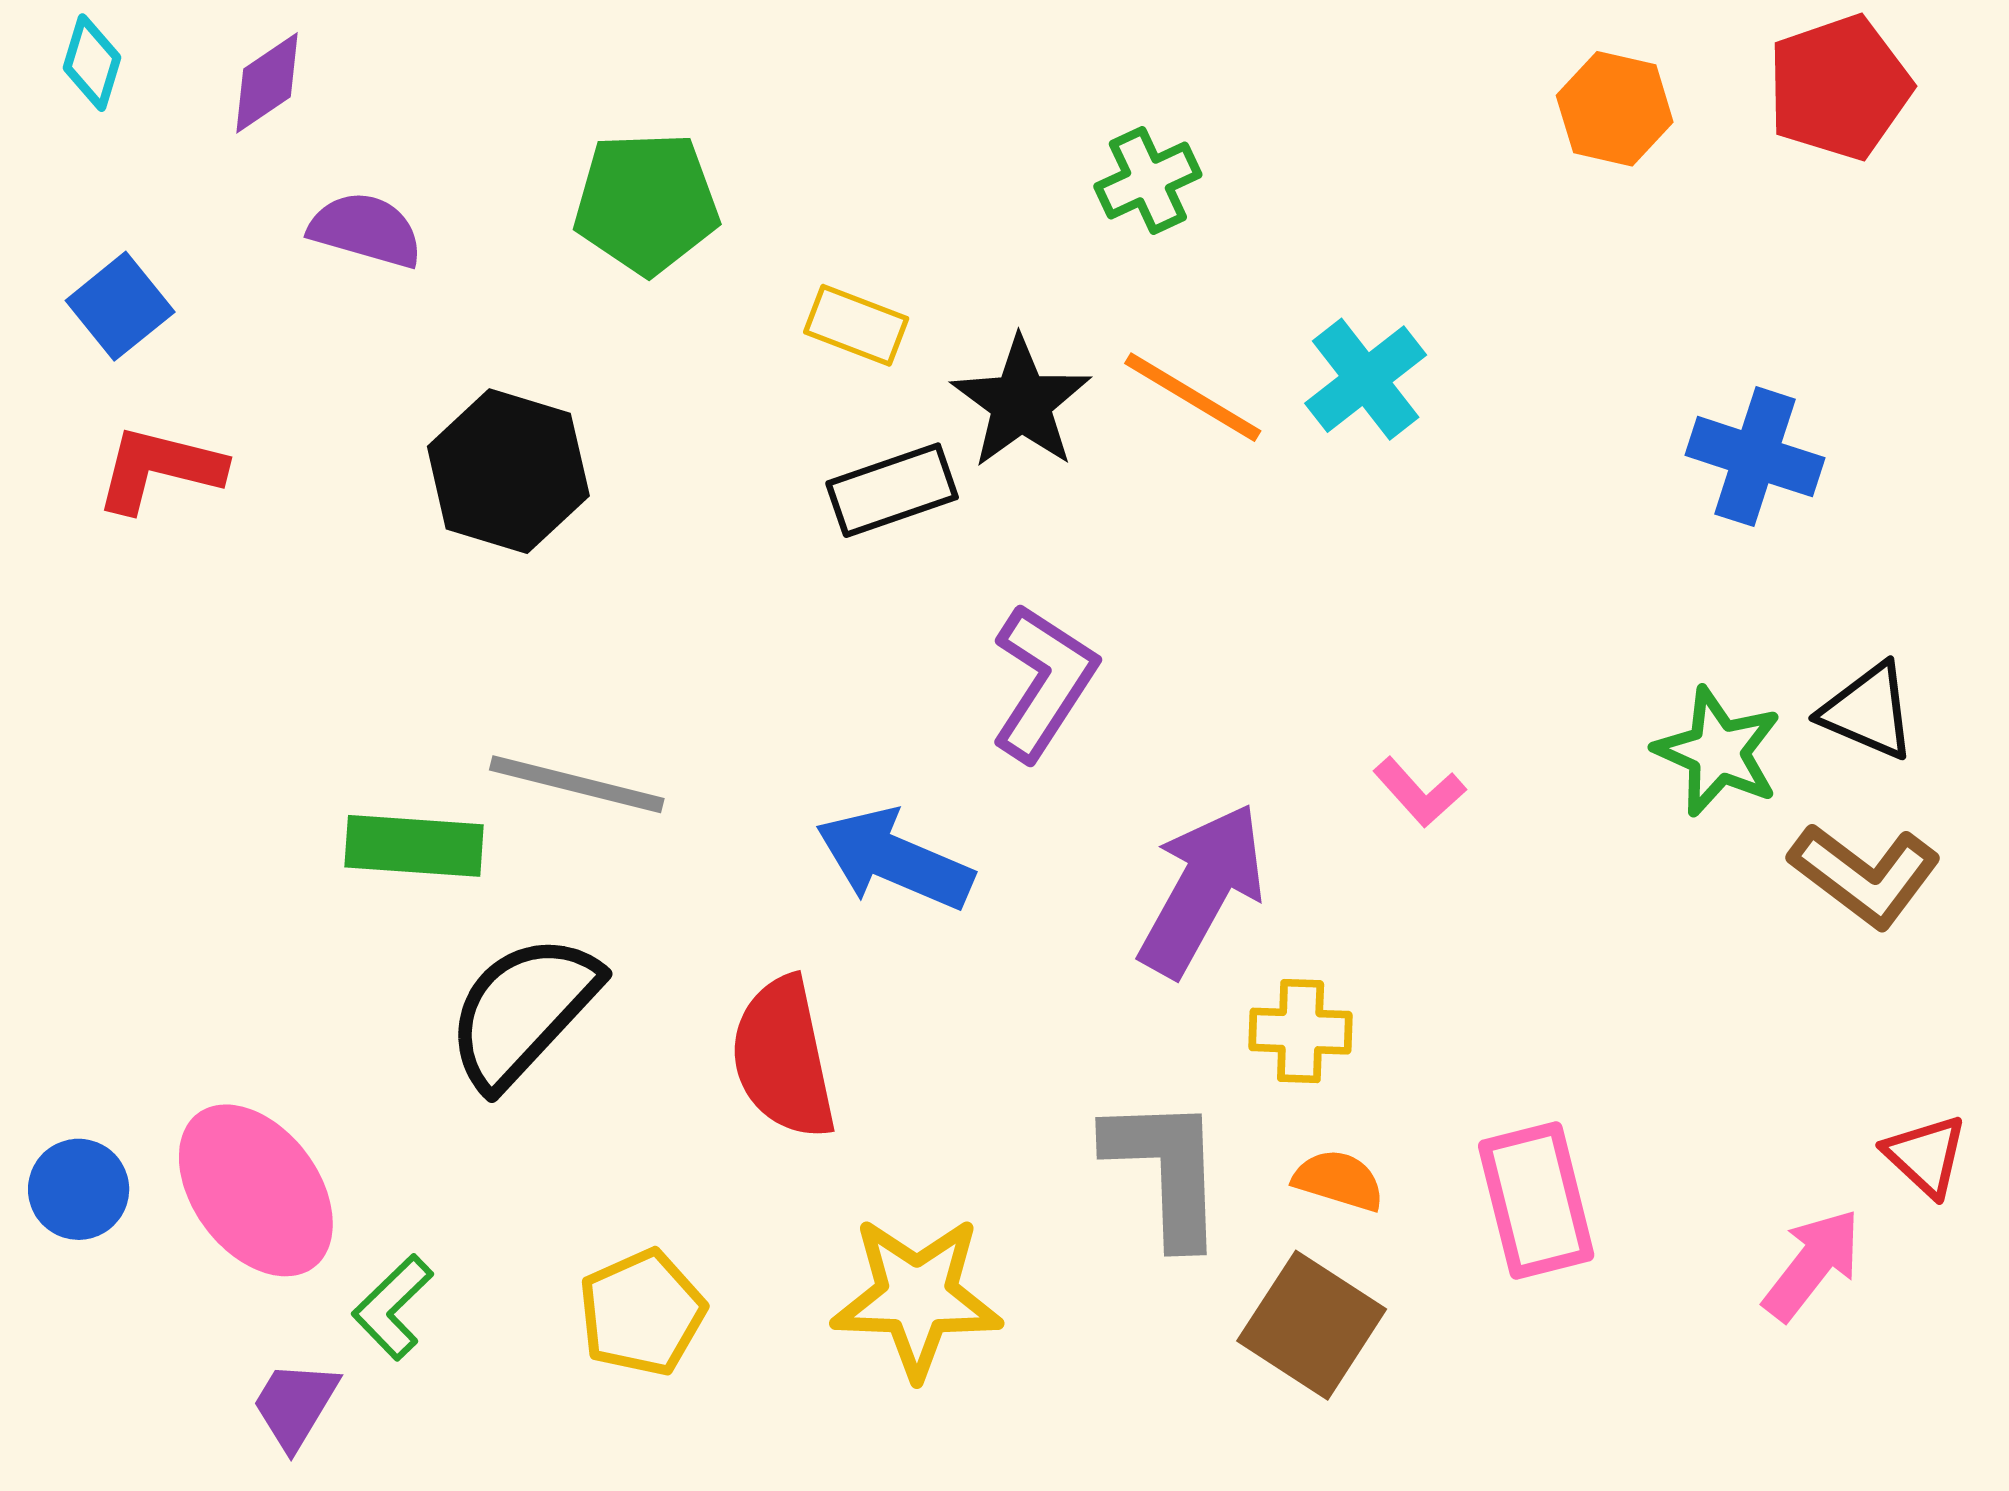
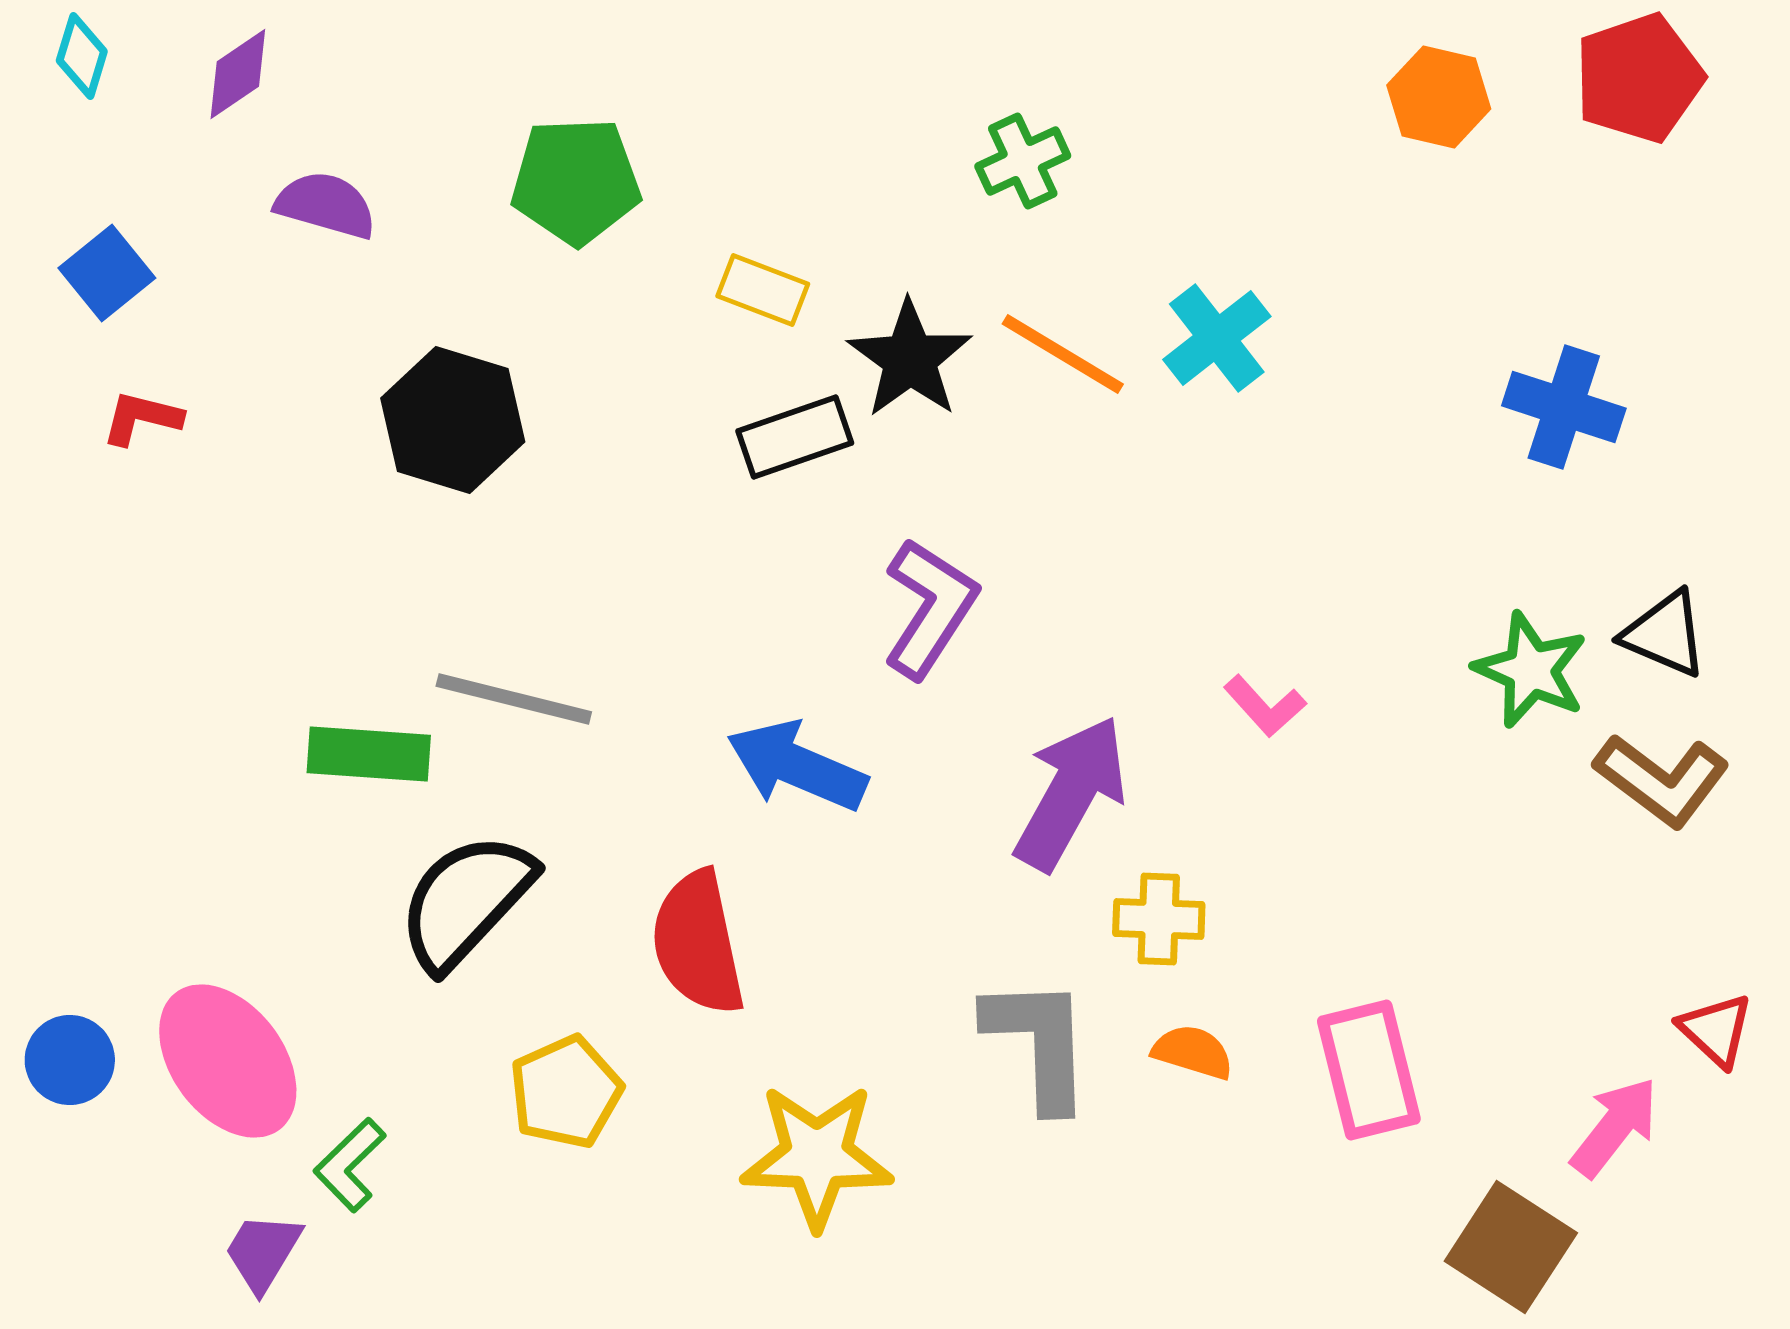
red L-shape: (159, 469) -> (142, 418), size x0.7
yellow pentagon: (642, 1313) -> (566, 1092), moved
brown square: (1312, 1325) -> (1511, 1247), moved

